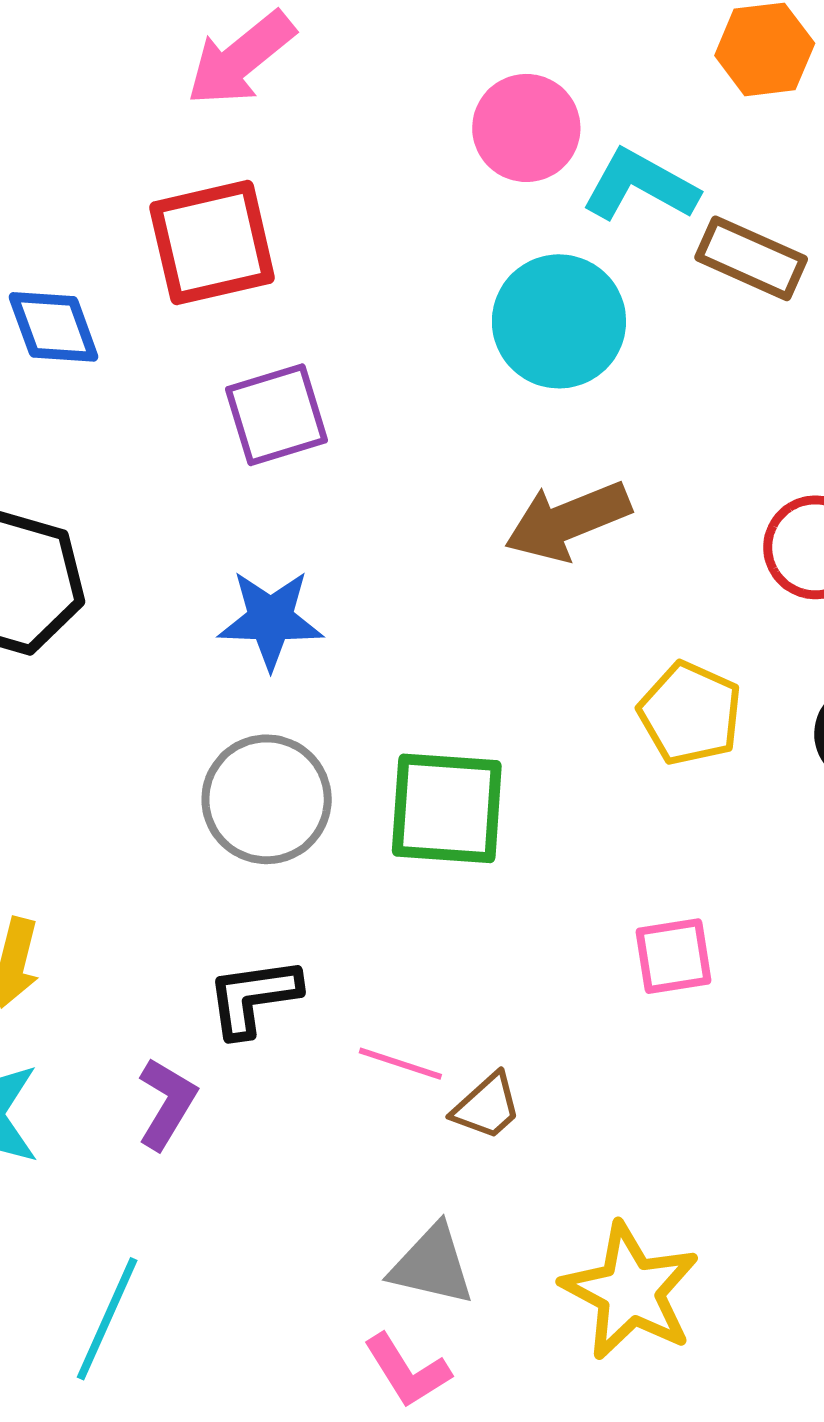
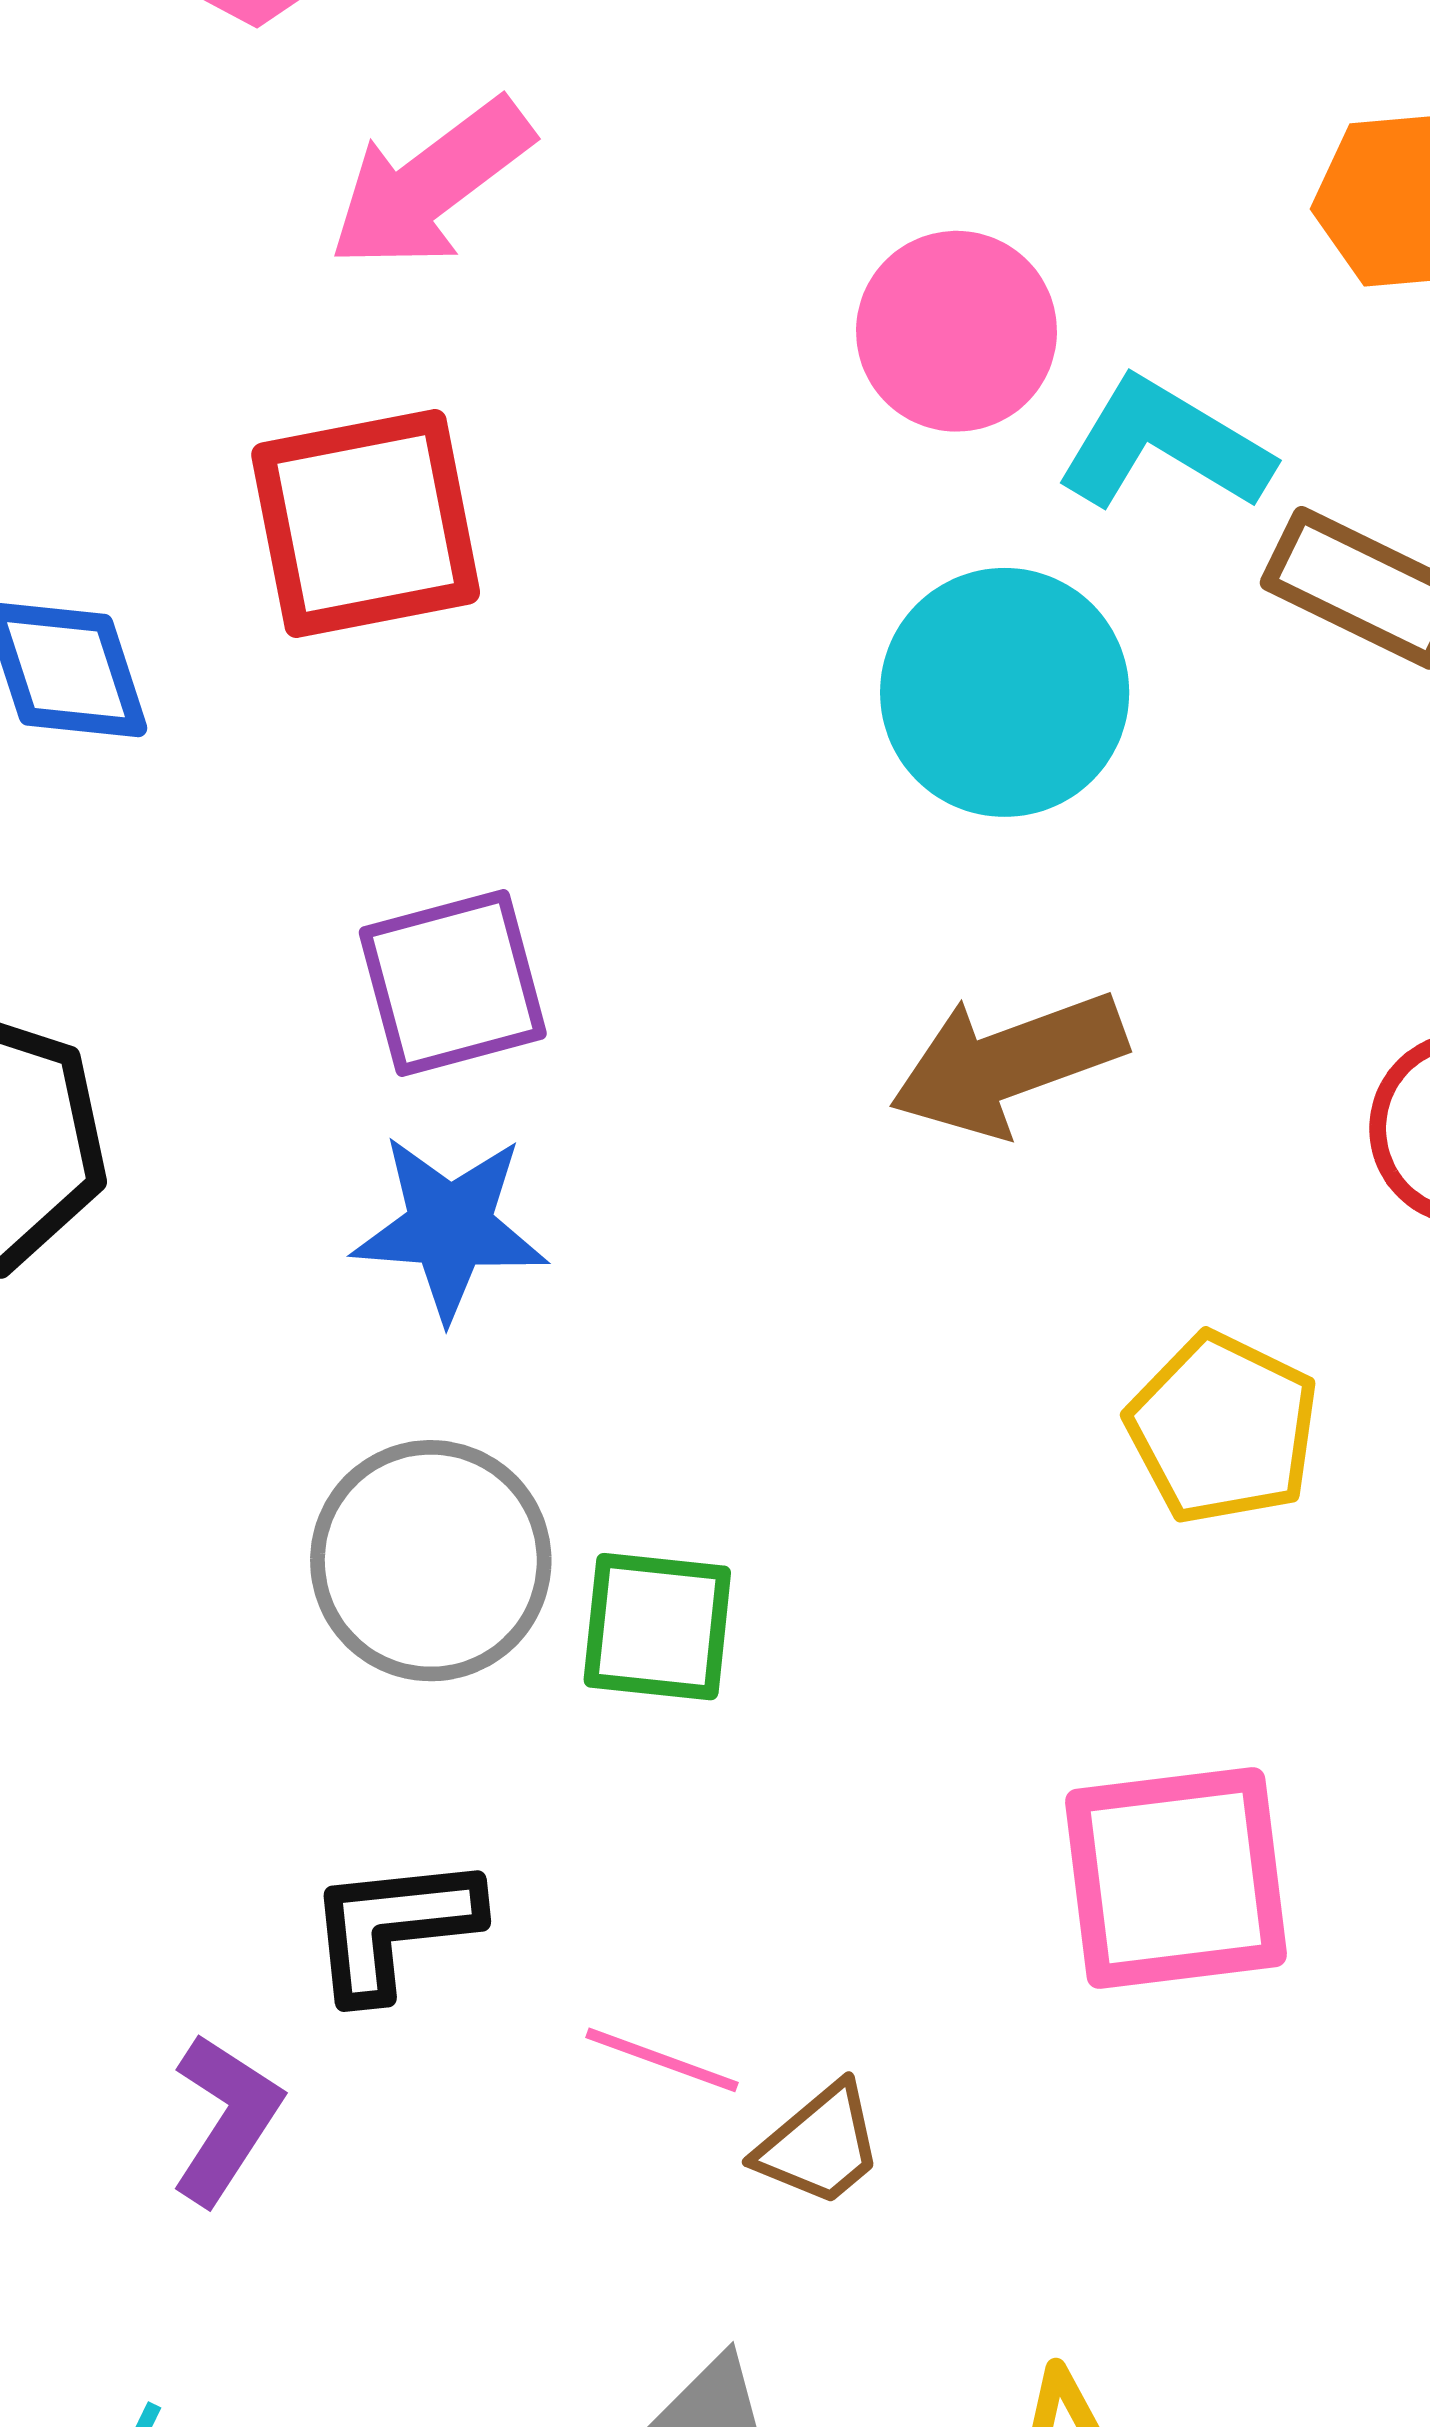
purple square: (277, 415) -> (453, 983), moved
green square: (447, 808) -> (657, 1627), moved, size x0.7
pink square: (673, 956) -> (1176, 1878), size x1.6

